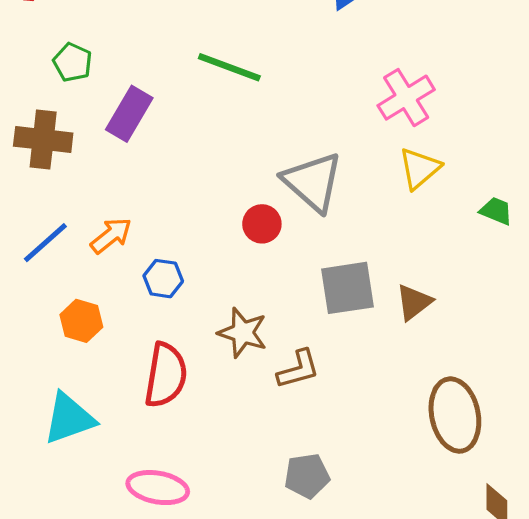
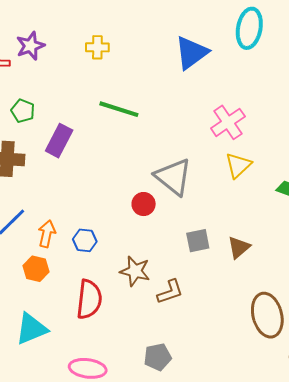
orange arrow: (111, 236) -> (47, 234), moved, turned -36
gray square: (347, 288) -> (198, 241), size x0.7
gray pentagon: (307, 476) -> (158, 357), moved

